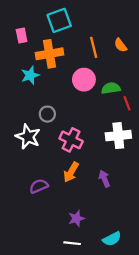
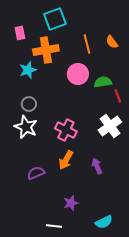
gray circle: (47, 114) -> (29, 104), moved
white cross: (118, 136) -> (110, 126), turned -30
white line: (72, 243) -> (54, 226), moved

